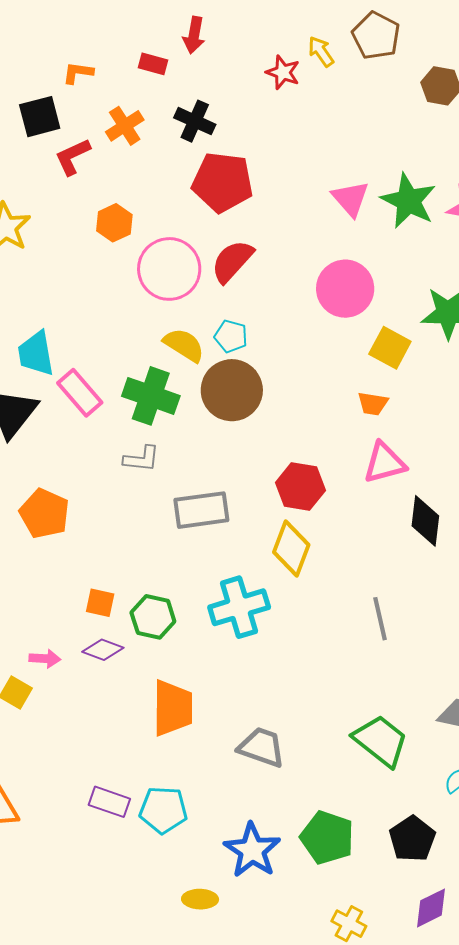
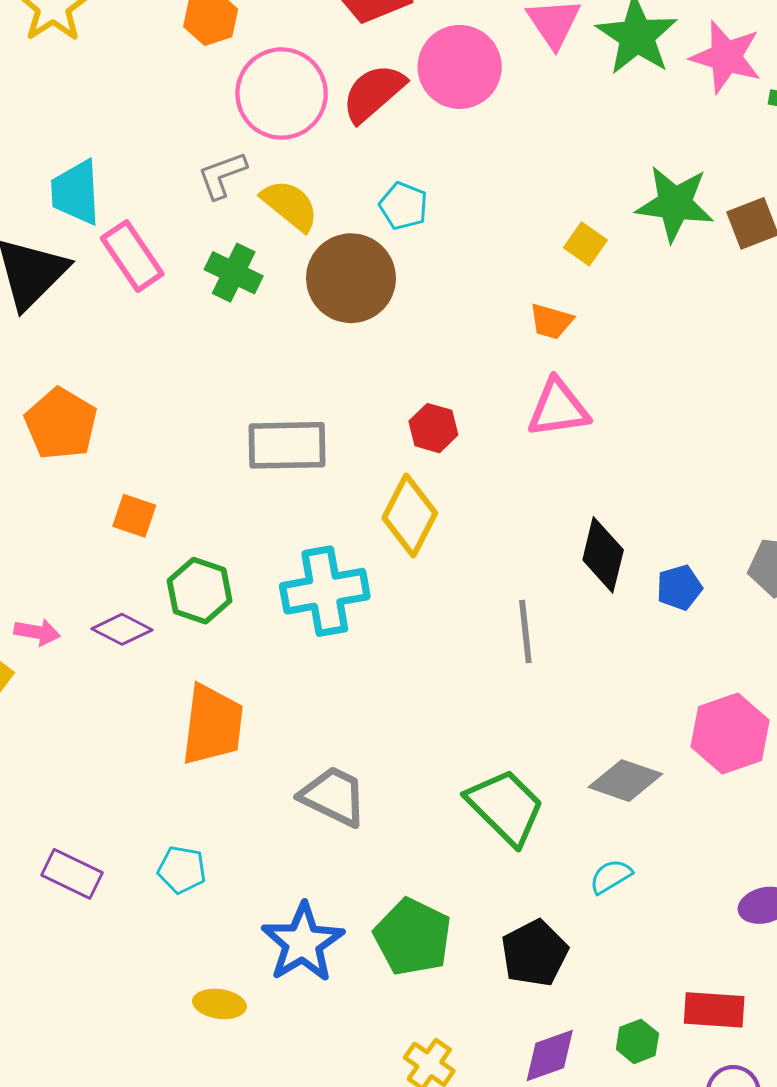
pink circle: (345, 289) -> (460, 67), moved
cyan pentagon: (231, 336) -> (403, 206), moved
yellow square: (390, 348) -> (585, 244), size x0.7
green cross: (151, 396) -> (234, 273), size x0.7
gray L-shape: (142, 459) -> (222, 175), moved, turned 147
red hexagon: (300, 486) -> (433, 428), size x0.7
black diamond: (425, 521) -> (603, 555), moved
orange square: (100, 603) -> (134, 516), moved
purple rectangle: (109, 802) -> (72, 874), moved
cyan pentagon: (163, 810) -> (182, 870), size x0.7

